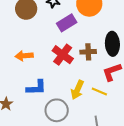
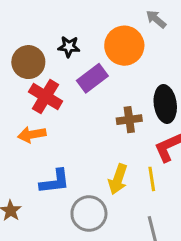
red cross: (63, 55) -> (46, 97), moved
yellow line: (99, 92) -> (152, 179), turned 63

